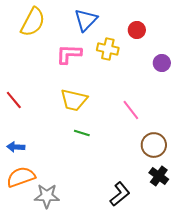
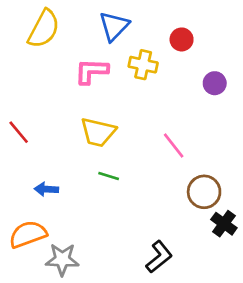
blue arrow: (16, 147) -> (46, 189), moved
black cross: (159, 176) -> (224, 224), moved

